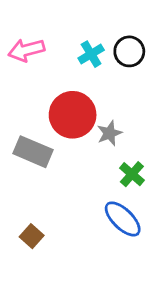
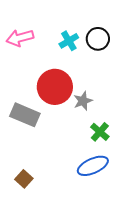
blue ellipse: (123, 219) -> (93, 166), turned -68

